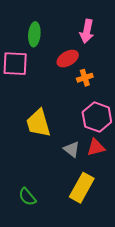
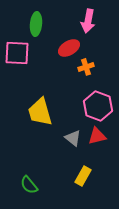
yellow rectangle: (82, 188) -> (83, 176), size x0.7

